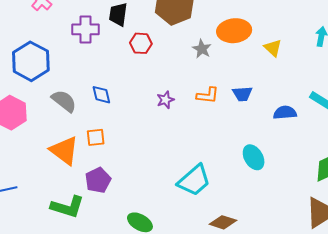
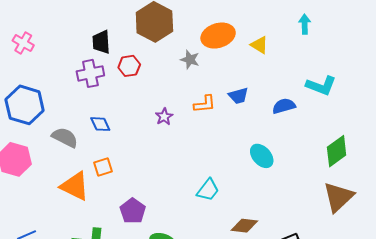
purple cross: (85, 29) -> (90, 73), moved
purple pentagon: (98, 180) -> (133, 211), moved
cyan trapezoid: (194, 180) -> (208, 190), size x0.7

